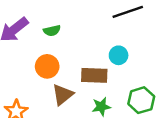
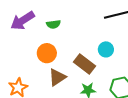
brown rectangle: (94, 75) -> (85, 64), turned 30

